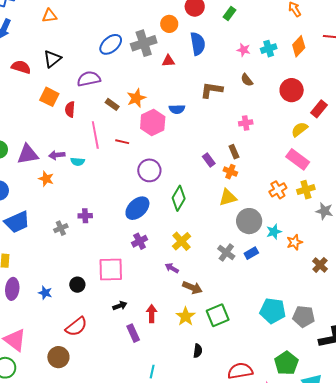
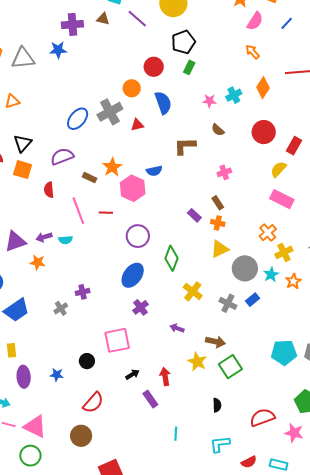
orange square: (49, 97) -> (23, 170), moved
yellow cross: (306, 190) -> (284, 252), moved
yellow cross: (182, 241) -> (193, 291), moved
brown arrow: (192, 288) -> (215, 342), moved
yellow star: (186, 316) -> (197, 362), moved

